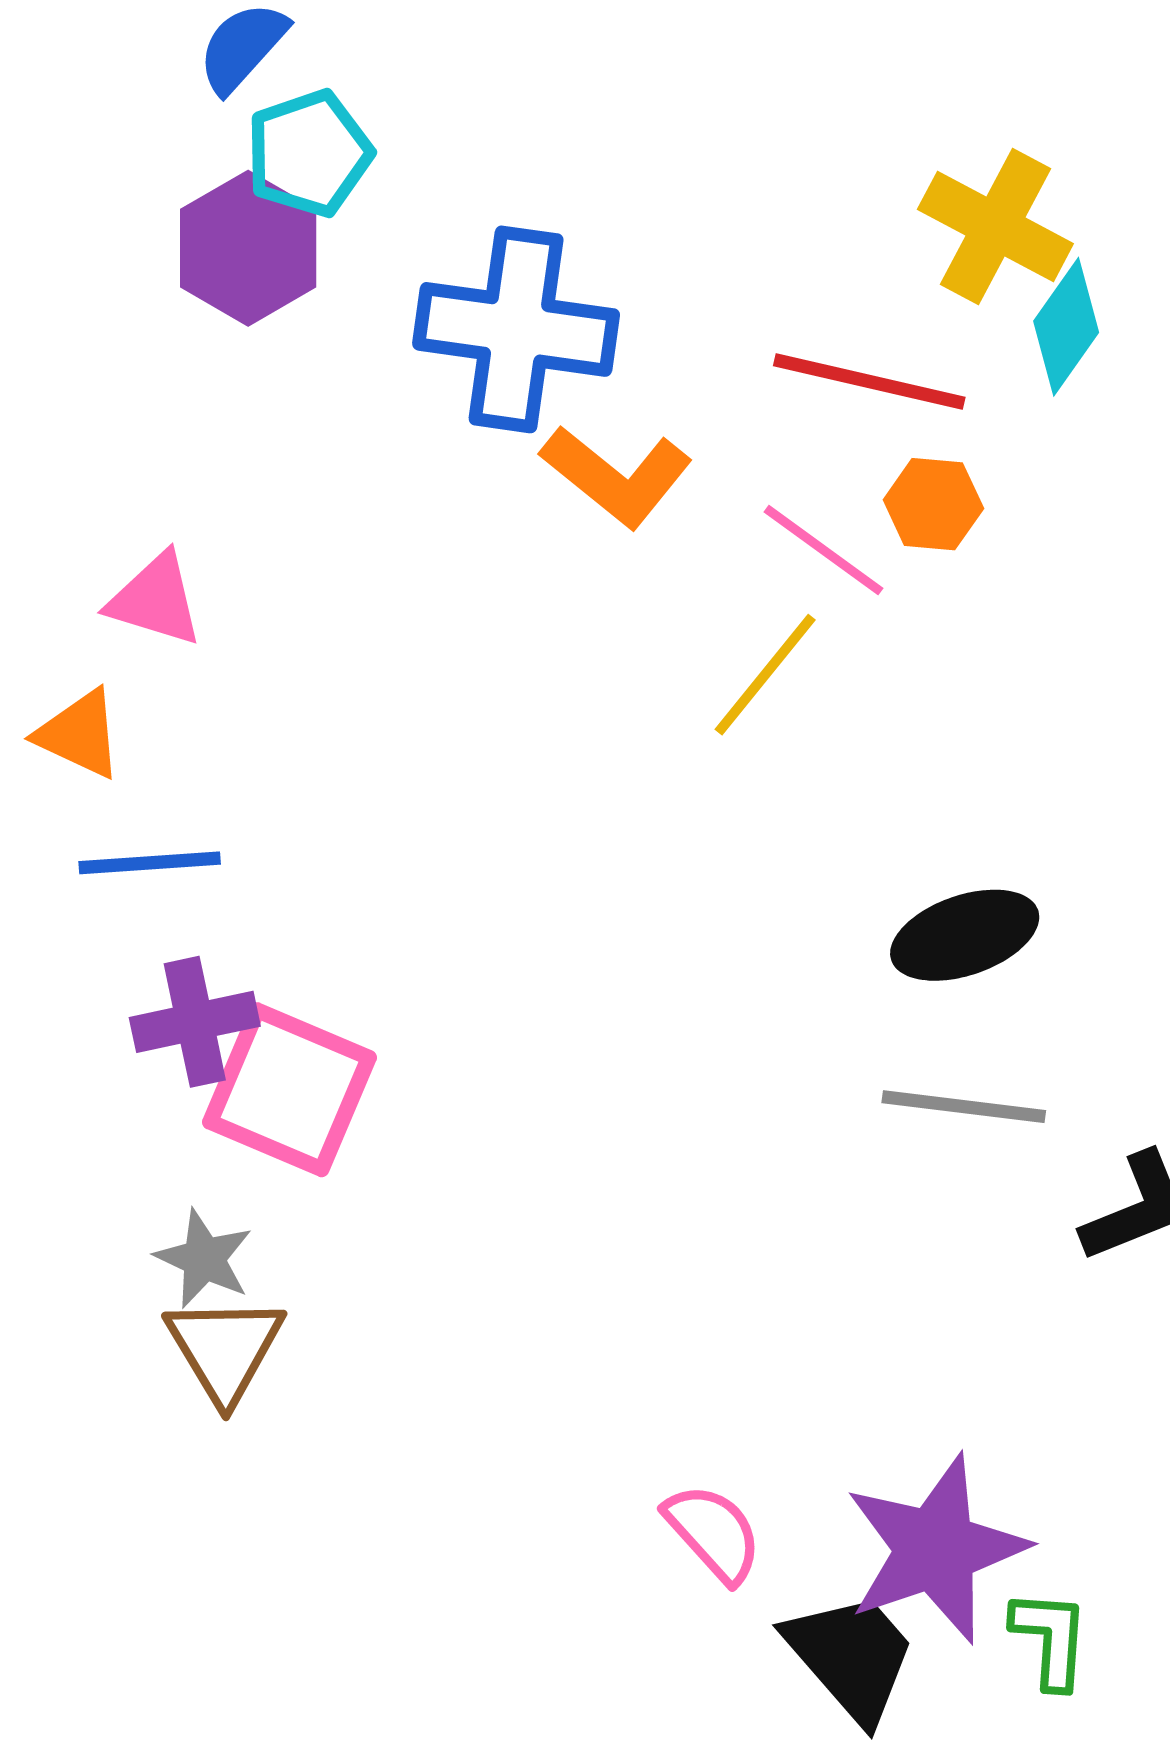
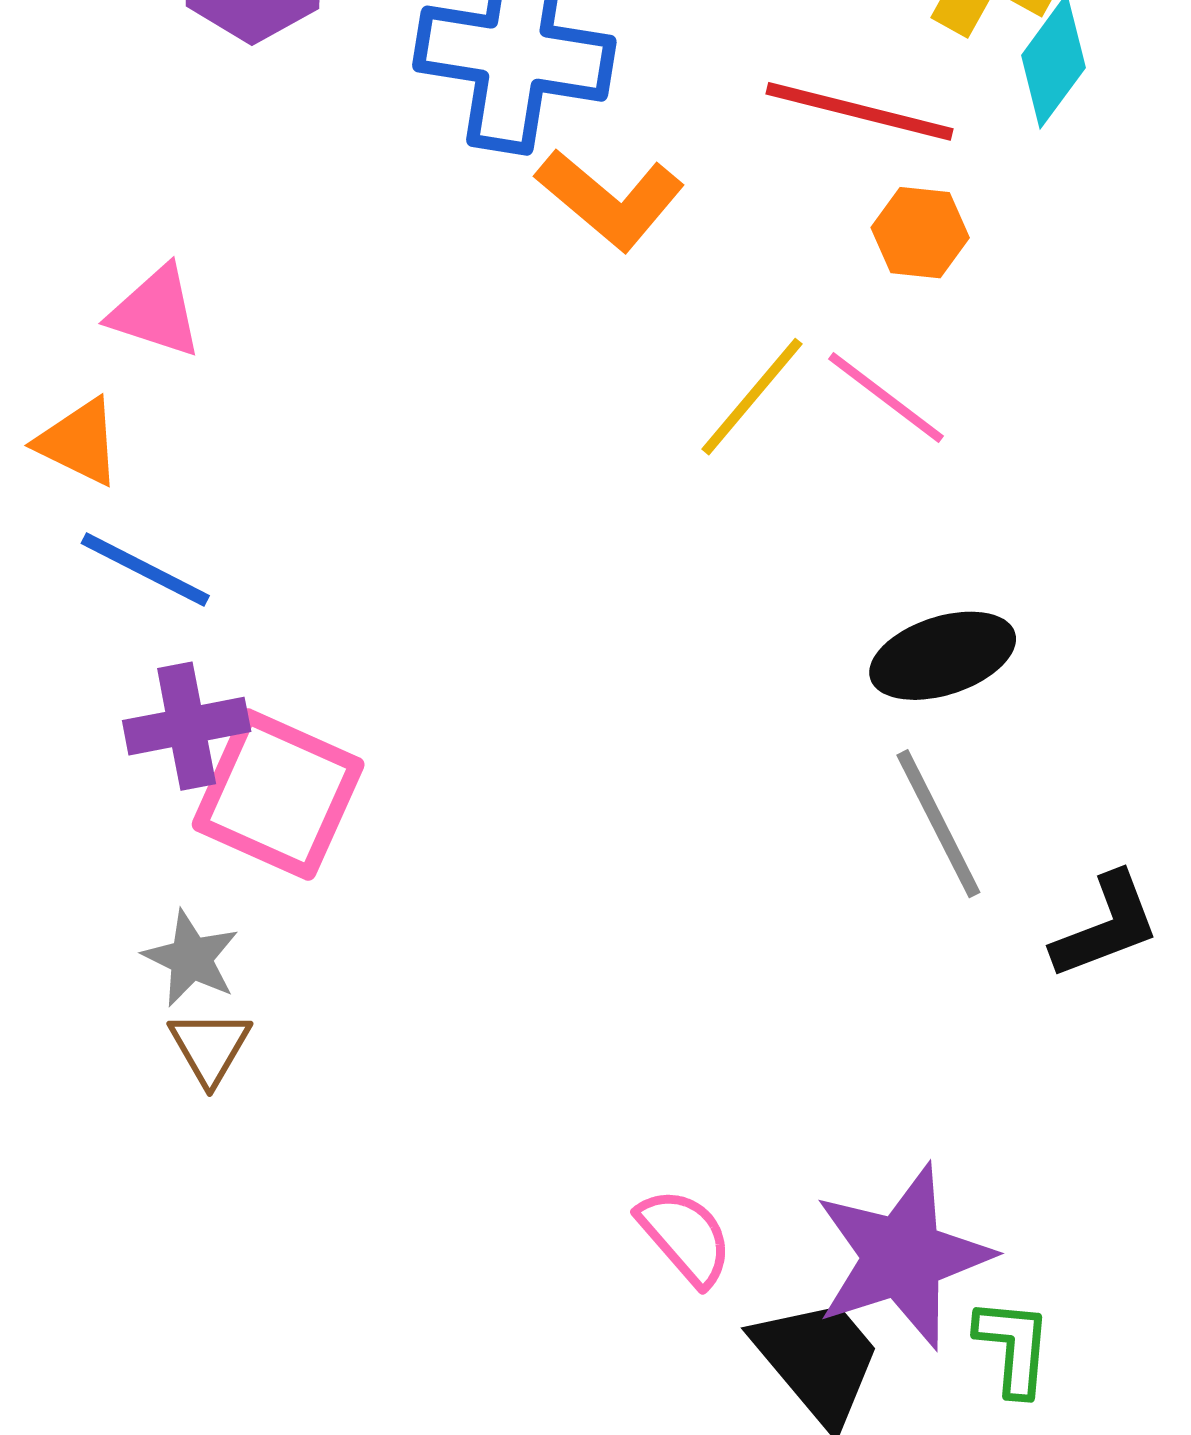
pink line: (823, 550) -> (886, 398), moved
blue line: (150, 863) -> (145, 569), turned 30
gray line: (964, 1107) -> (938, 824), turned 55
brown triangle: (225, 1349) -> (210, 1047), size x0.7

